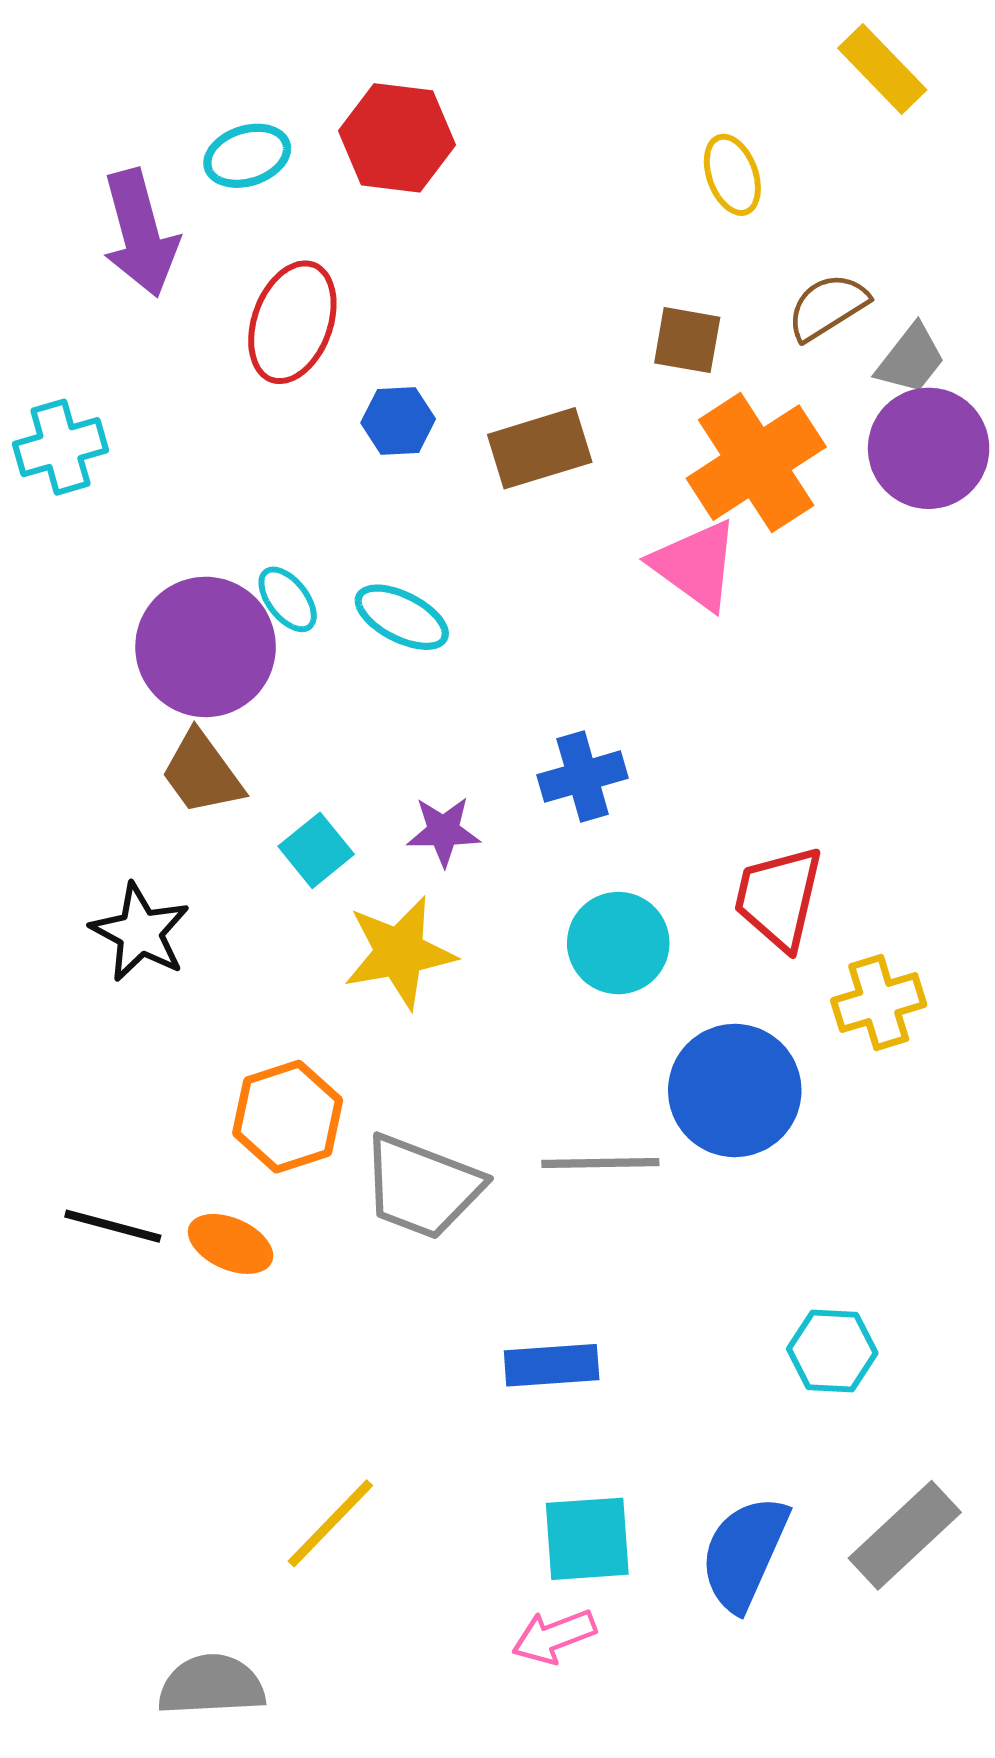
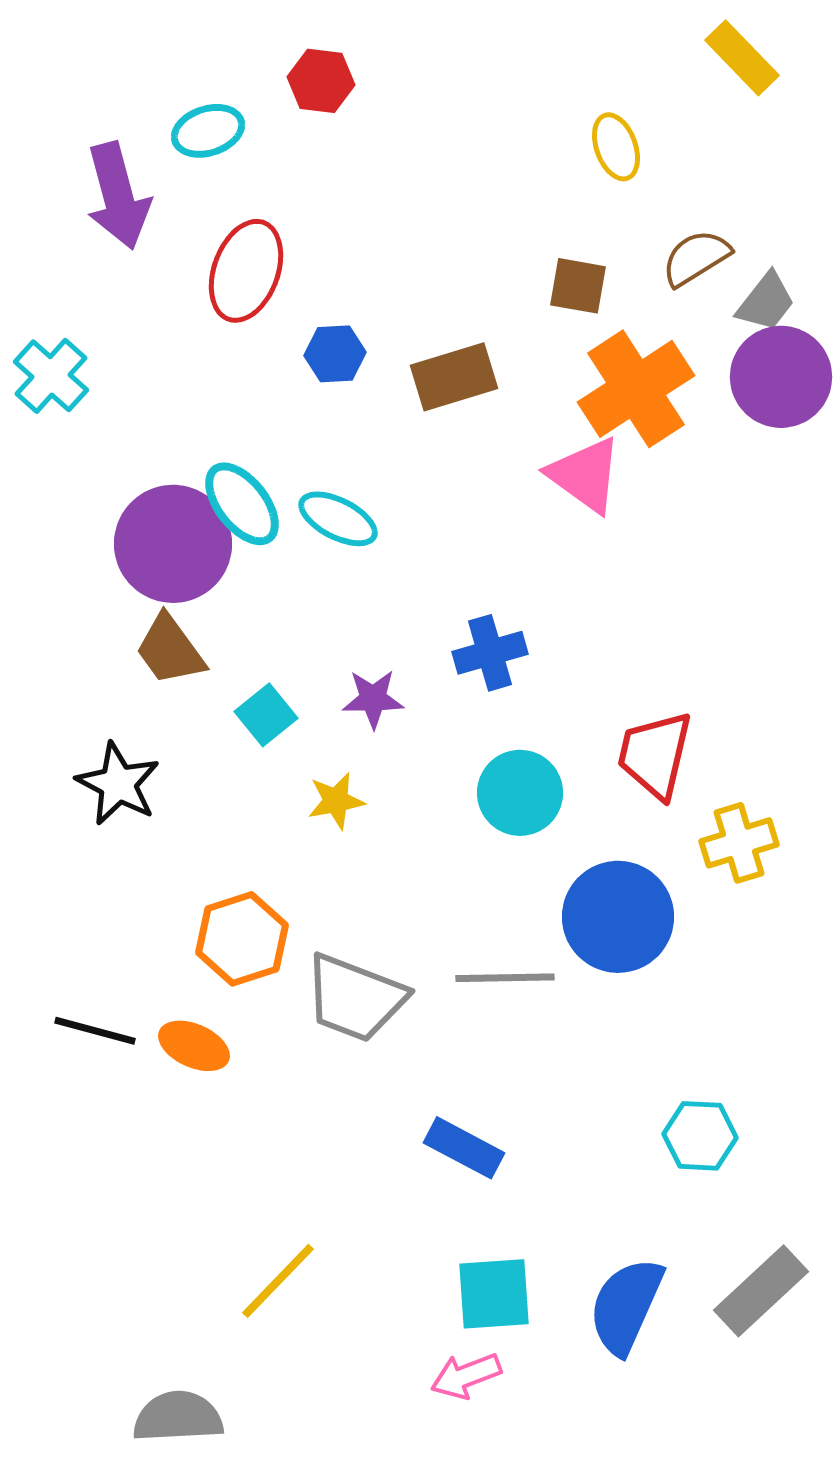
red hexagon: (397, 138) -> (321, 81), moved, size x0.7
cyan cross: (60, 447) -> (51, 376), turned -32
cyan ellipse: (288, 599) -> (242, 504), size x1.5
yellow star: (399, 953) -> (336, 801), size x0.6
blue rectangle: (552, 1365) -> (464, 1148), turned 32

